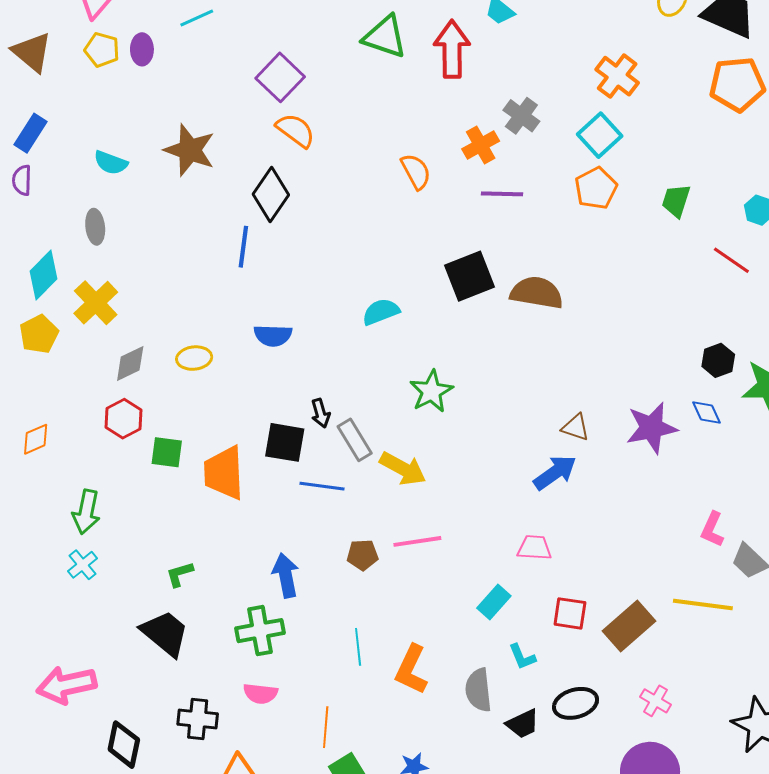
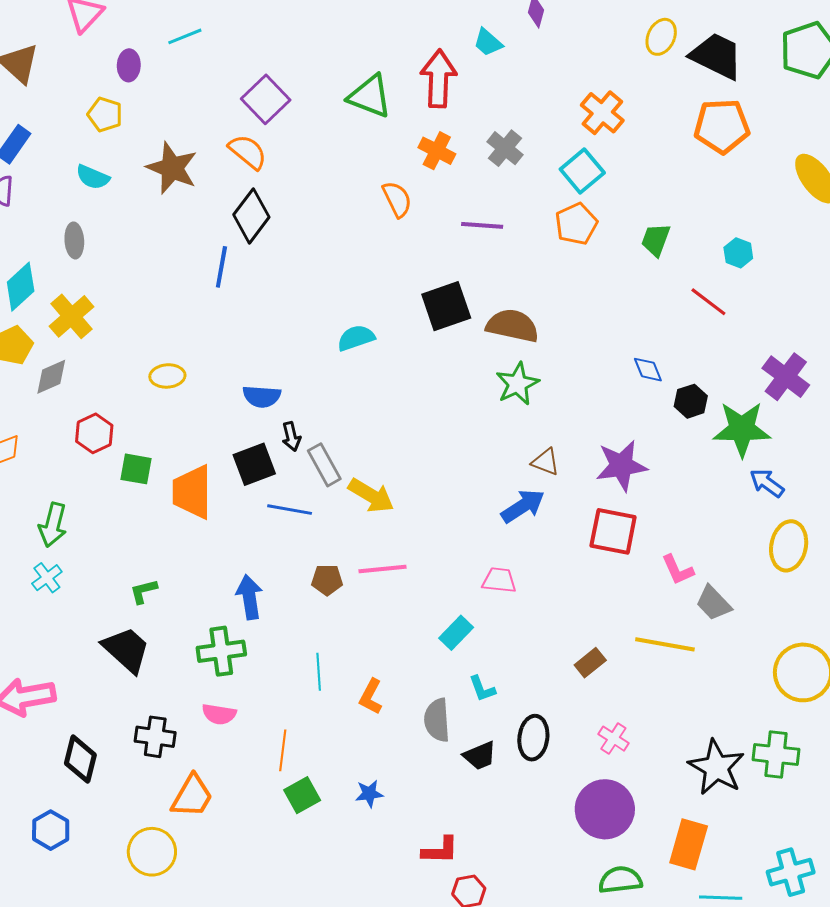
green triangle: (385, 37) -> (370, 96), moved
yellow pentagon: (102, 50) -> (105, 115), moved
orange semicircle: (296, 130) -> (248, 152), moved
orange cross: (481, 145) -> (437, 151), moved, turned -36
blue semicircle: (273, 335) -> (262, 396), moved
gray diamond: (130, 363) -> (51, 377), moved
green star: (431, 391) -> (517, 384), moved
blue diamond: (706, 412) -> (648, 370), moved
black square: (285, 442) -> (254, 464), turned -33
pink L-shape: (712, 529) -> (678, 570), turned -51
red square: (570, 613) -> (613, 531), moved, size x1.4
brown rectangle: (629, 626) -> (590, 663), size x0.6
orange L-shape: (411, 670) -> (371, 697), size x0.7
black ellipse: (576, 703) -> (533, 738), turned -69

